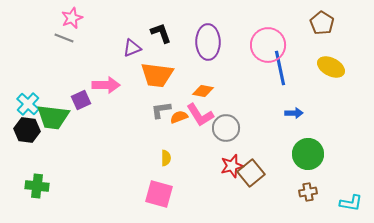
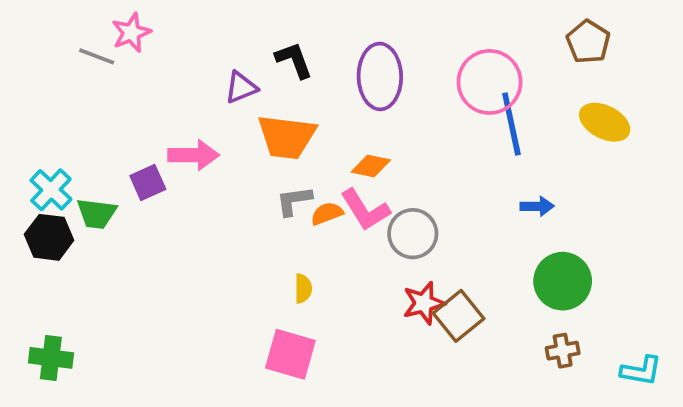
gray line: (64, 38) -> (97, 56), moved
green trapezoid: (53, 117) -> (97, 214), size x0.7
green cross: (37, 186) -> (51, 358), moved

